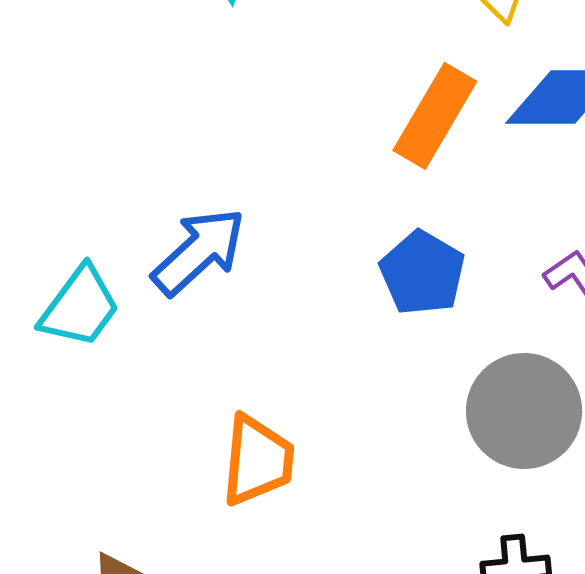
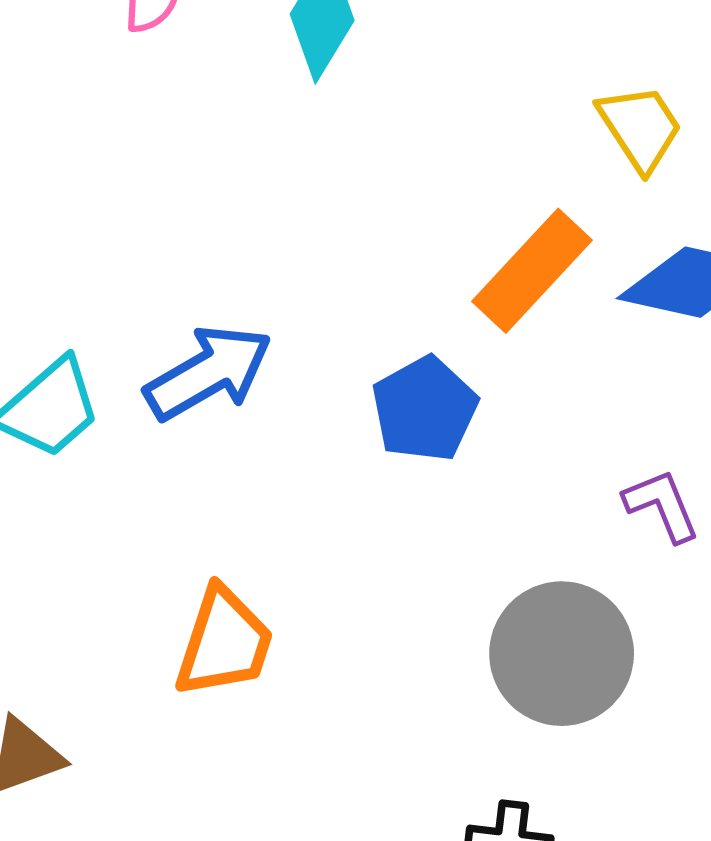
blue pentagon: (422, 273) -> (425, 409), moved

